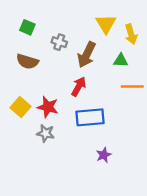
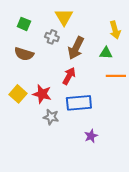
yellow triangle: (106, 24) -> (64, 17), moved
gray star: (46, 133) -> (51, 117), moved

